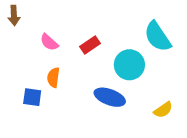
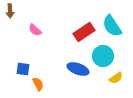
red rectangle: (90, 45) -> (84, 32), moved, size x1.5
cyan circle: (129, 65) -> (103, 56), moved
orange semicircle: (53, 77) -> (38, 84), moved, turned 144

